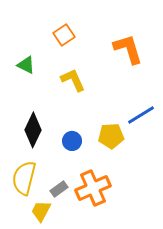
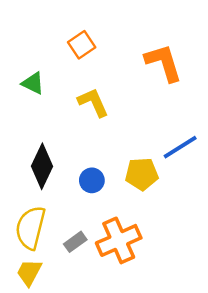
yellow trapezoid: (41, 211) -> (29, 272), moved

